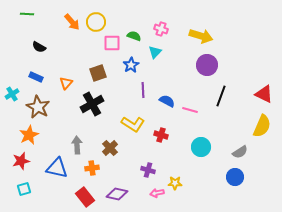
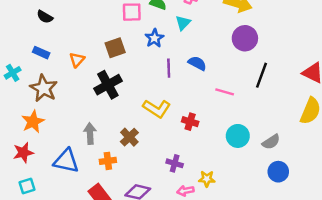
blue semicircle: (167, 101) -> (197, 63), moved
gray semicircle: (240, 152) -> (271, 142), moved

